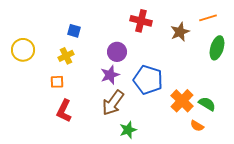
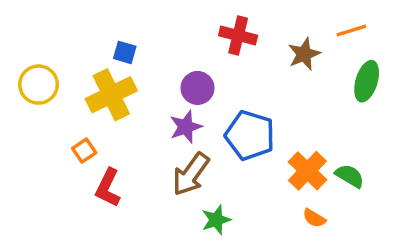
yellow cross: (66, 56) -> (111, 95), size x1.8
orange square: (57, 82) -> (84, 151), moved, turned -32
orange semicircle: (197, 126) -> (314, 218), moved

